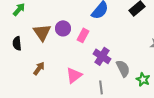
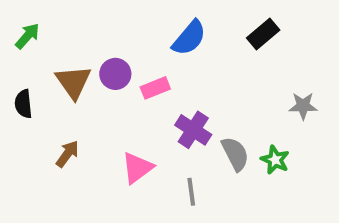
pink rectangle: (83, 35) -> (155, 88), turned 40
green star: (143, 79) -> (275, 160), moved

